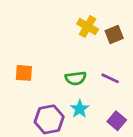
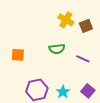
green semicircle: (76, 78) -> (57, 49), moved
cyan star: (80, 109) -> (63, 92), moved

